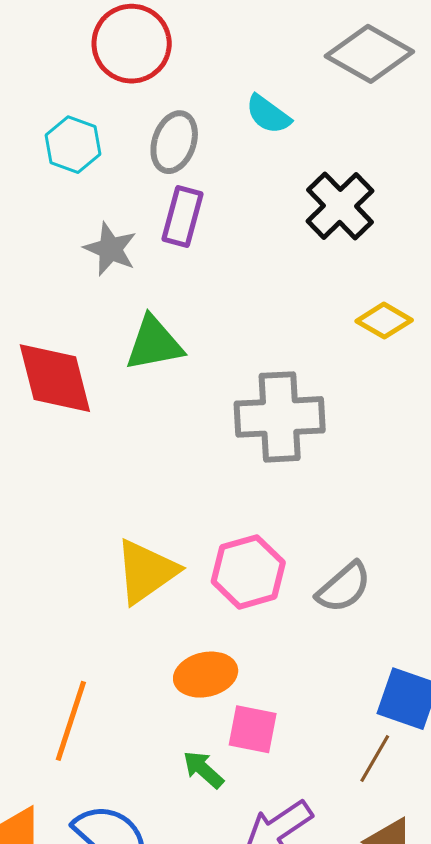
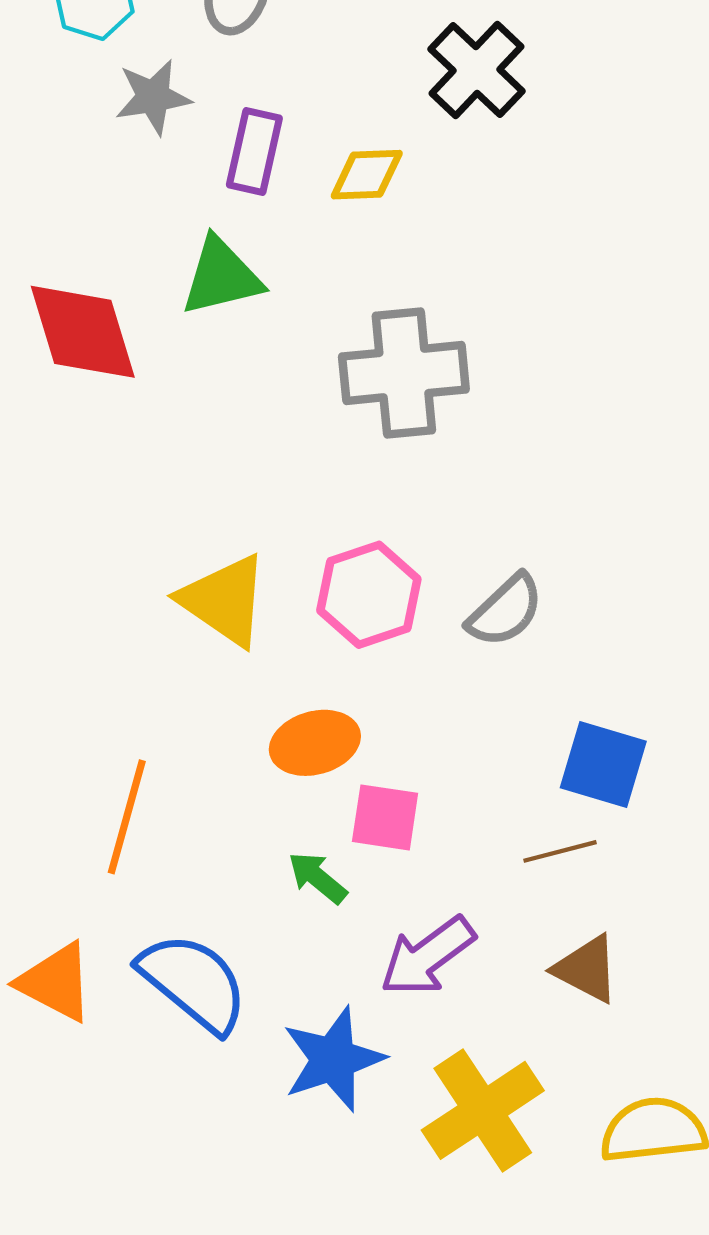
purple rectangle: (183, 216) -> (254, 151), moved
gray star: (110, 249) -> (153, 97), moved, turned -30
yellow diamond: (384, 321) -> (367, 175), moved, turned -30
yellow triangle: (146, 571) -> (224, 600), turned -48
brown line: (375, 759) -> (560, 851), turned 48

